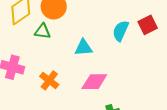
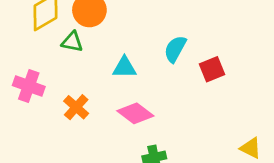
red square: (148, 25) -> (212, 69), moved
pink diamond: (94, 82) -> (135, 113), turned 32

